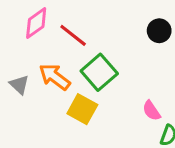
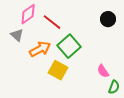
orange arrow: (55, 77) -> (40, 49), turned 115
gray triangle: (19, 85) -> (17, 35), moved

